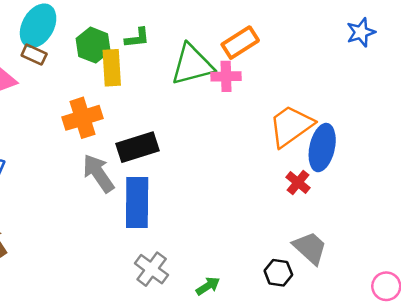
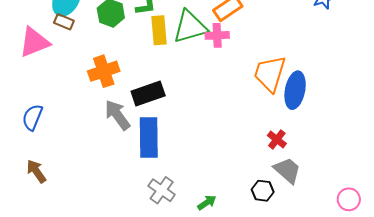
yellow rectangle: (112, 68) -> (159, 30), moved
orange trapezoid: (291, 126) -> (270, 74), turned -36
red cross: (298, 182) -> (277, 139), moved

